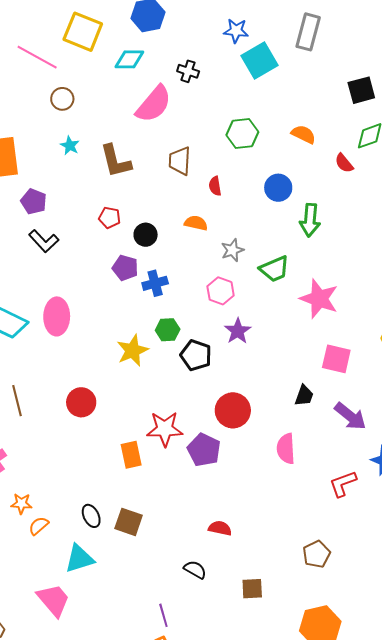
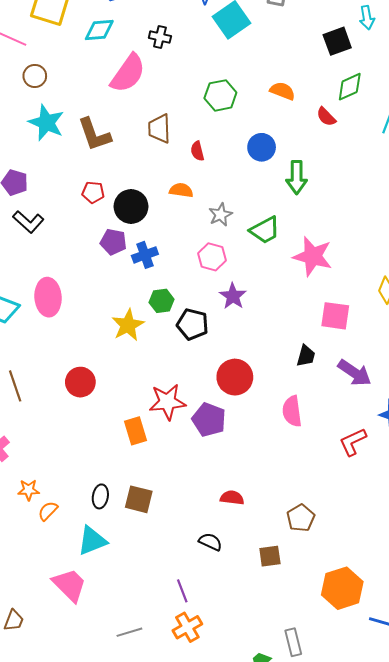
cyan star: (70, 146) -> (46, 123), size x1.8
black circle: (146, 235) -> (131, 206), size x1.4
black ellipse: (91, 516) -> (100, 496), turned 40
brown pentagon: (316, 554) -> (301, 518), moved

